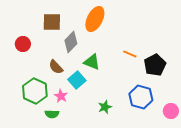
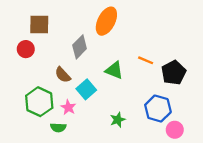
brown square: (52, 22) -> (39, 24), moved
green triangle: (92, 62) -> (114, 70), moved
pink circle: (171, 111) -> (175, 130), moved

